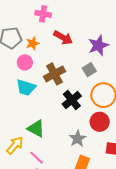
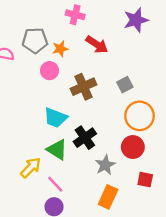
purple star: (98, 45) -> (136, 20), moved
cyan trapezoid: (26, 87) -> (55, 118), moved
black cross: (72, 100) -> (85, 138), moved

